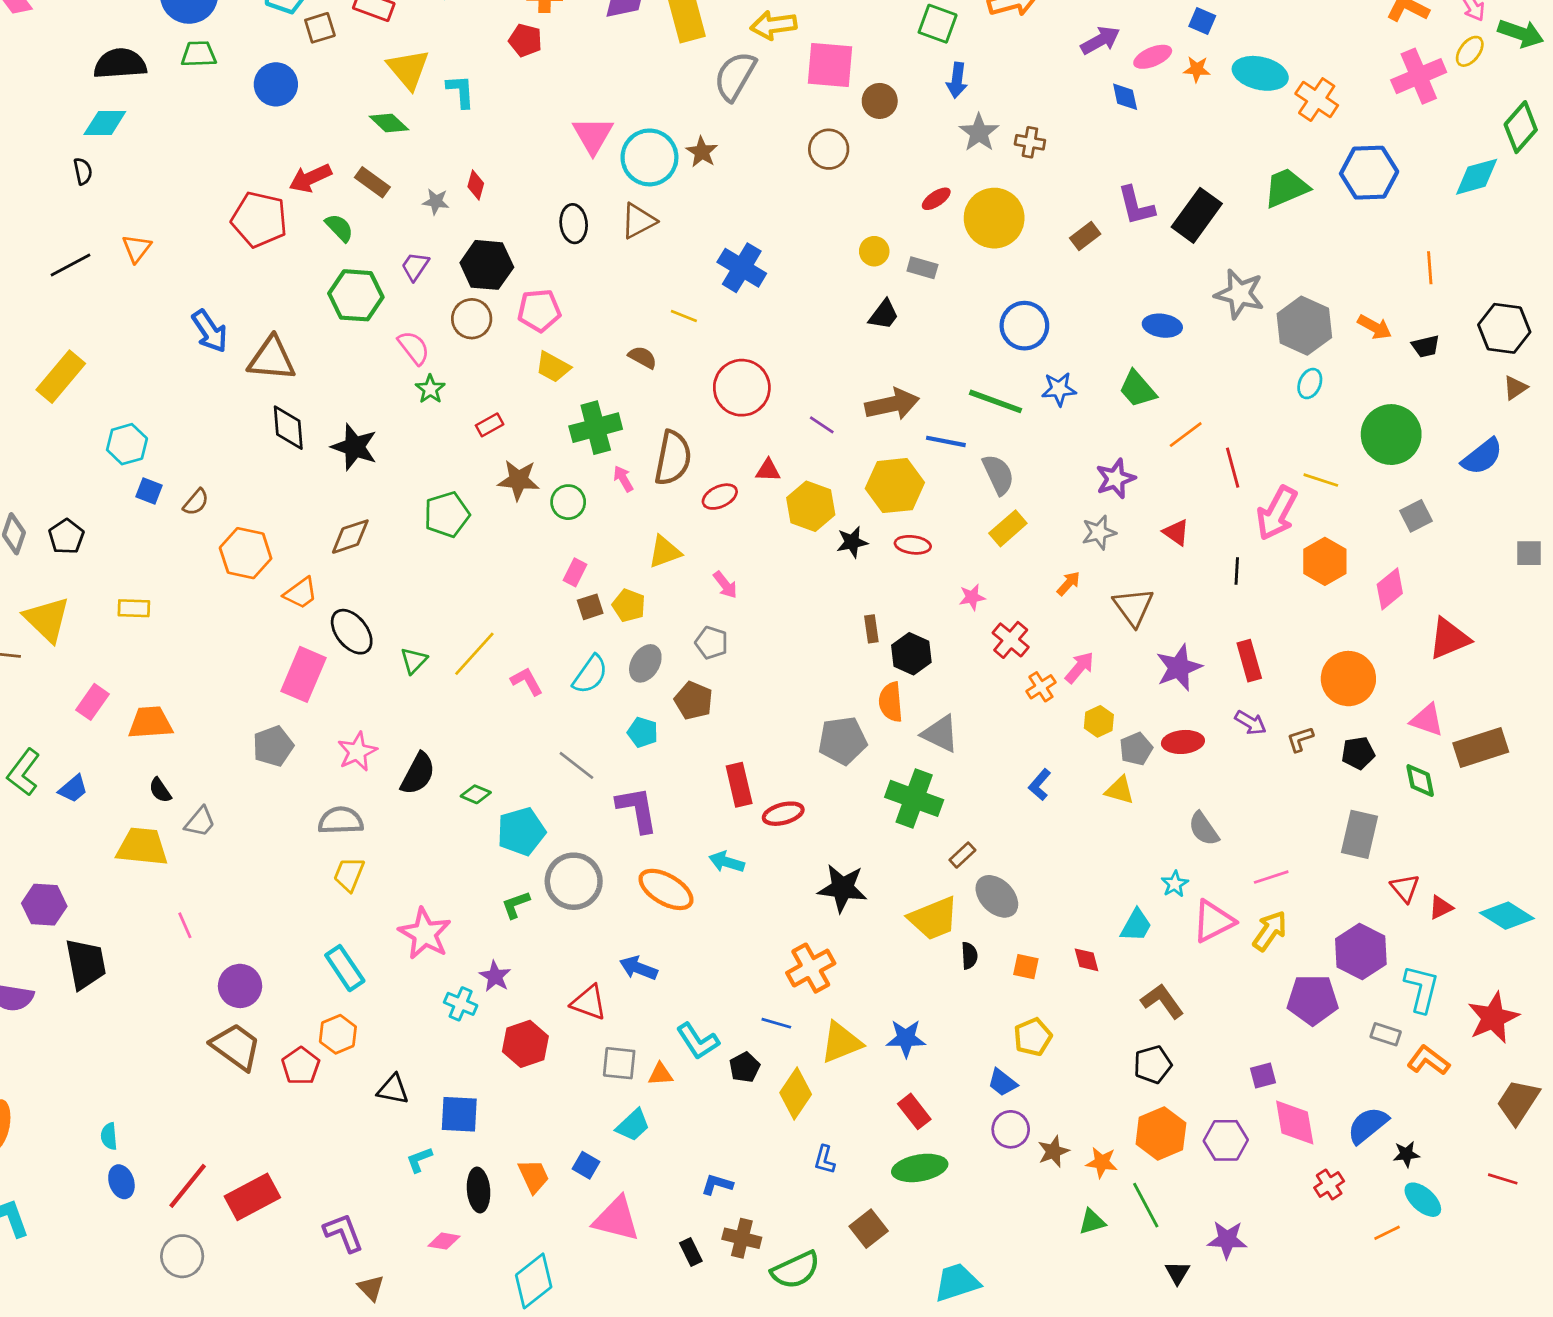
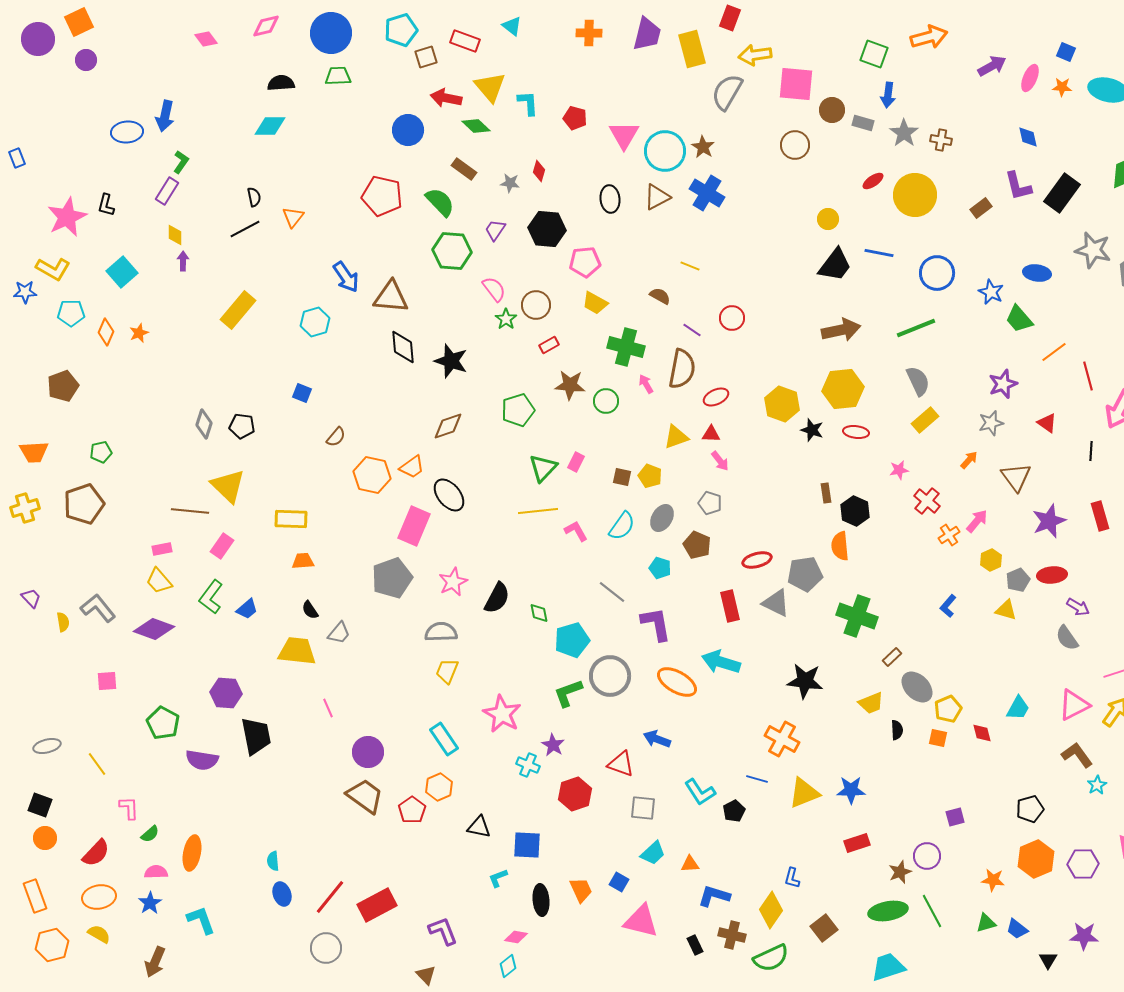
red pentagon: (525, 40) -> (575, 118), moved
pink ellipse: (1153, 57) -> (1030, 78), turned -44
black semicircle: (120, 64) -> (281, 83), size x0.7
blue circle: (276, 84) -> (408, 130), moved
blue diamond: (1125, 97) -> (1028, 137), moved
black semicircle: (83, 171) -> (254, 197), moved
red arrow: (310, 178) -> (446, 98), moved, turned 36
green semicircle: (339, 228) -> (440, 202), size x1.4
blue cross: (742, 268) -> (707, 193), moved
gray rectangle: (922, 268) -> (863, 123), moved
black trapezoid: (884, 315) -> (835, 265), size x1.5
brown circle: (472, 319) -> (536, 305), moved
red circle: (742, 388) -> (732, 318), size x0.6
blue star: (1059, 389) -> (991, 292), moved, turned 30
green line: (995, 401) -> (916, 328), turned -42
purple line: (822, 425) -> (692, 330), moved
green cross: (596, 428) -> (626, 347), turned 30
blue line: (946, 441) -> (879, 253), moved
cyan hexagon: (127, 444) -> (315, 322), moved
red triangle: (768, 470) -> (711, 434), moved
brown semicircle: (196, 502) -> (336, 437), moved
black pentagon: (66, 537) -> (242, 426), turned -30
black star: (852, 542) -> (812, 430), turned 30
orange hexagon: (246, 553) -> (372, 475), moved
pink rectangle: (575, 572) -> (576, 462), moved
brown square: (590, 607) -> (622, 477), turned 30
yellow rectangle: (134, 608) -> (291, 519), moved, size x1.4
yellow line: (474, 654) -> (538, 511), turned 42
green triangle: (414, 661) -> (543, 468), moved, size x1.4
pink rectangle: (93, 702) -> (222, 546), moved
orange trapezoid: (150, 723) -> (303, 561), size x0.7
purple arrow: (1251, 723) -> (1078, 607), moved
gray triangle: (940, 734) -> (776, 603), moved
gray pentagon: (273, 746) -> (392, 578), size x1.4
green diamond: (476, 794) -> (539, 613), turned 55
red ellipse: (783, 814) -> (757, 560), moved
cyan arrow: (727, 862) -> (721, 662), size x1.5
cyan star: (1175, 884) -> (1097, 785), moved
green L-shape: (516, 905) -> (568, 693), size x1.4
yellow trapezoid: (933, 918) -> (871, 703), size x0.7
orange cross: (811, 968) -> (782, 739), turned -32
brown L-shape: (1162, 1001) -> (1077, 755), moved
yellow pentagon: (1033, 1037) -> (948, 709), moved
orange triangle: (660, 1074) -> (690, 864), moved
purple square: (1263, 1076) -> (955, 817), moved
blue trapezoid: (1002, 1082) -> (1017, 929), moved
yellow diamond: (796, 1094) -> (771, 910), moved
red rectangle: (914, 1111) -> (857, 843), turned -70
brown star: (1053, 1151) -> (900, 872), moved
green ellipse: (920, 1168) -> (888, 911), moved
blue L-shape: (717, 1184) -> (714, 896), size x1.4
green line: (1146, 1205) -> (932, 911), moved
cyan diamond: (534, 1281) -> (508, 966), moved, size x0.6
brown triangle: (371, 1288) -> (426, 975), moved

